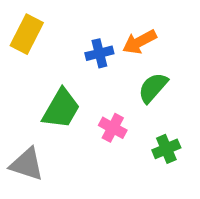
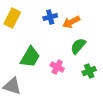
blue cross: (99, 53) -> (50, 17), moved
green cross: (166, 149) -> (89, 71), moved

